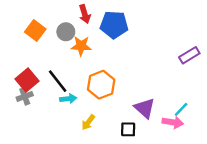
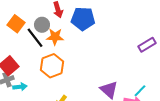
black line: (58, 81) -> (35, 38), moved
orange hexagon: (101, 85) -> (52, 66), moved
cyan arrow: (68, 99) -> (20, 87), moved

